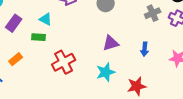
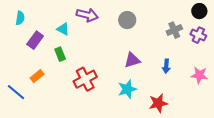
cyan triangle: (46, 19) -> (63, 29), moved
green rectangle: (39, 37) -> (60, 54), turned 64

